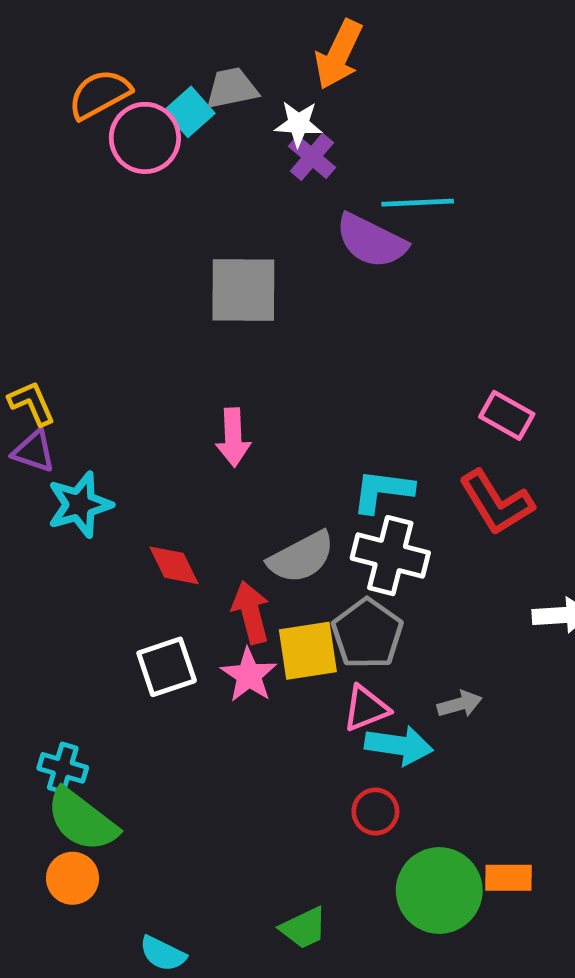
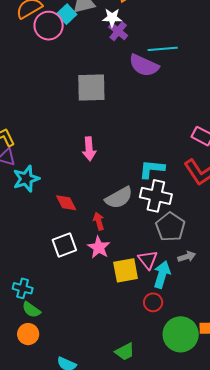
red arrow: (251, 612) -> (99, 221), size x0.7
gray pentagon: (367, 634) -> (170, 227), moved
yellow square: (308, 651) -> (126, 270), moved
pink triangle: (366, 708) -> (148, 260), turned -45
cyan arrow: (399, 745) -> (162, 275), turned -80
green semicircle: (82, 820) -> (31, 310), size x0.6

